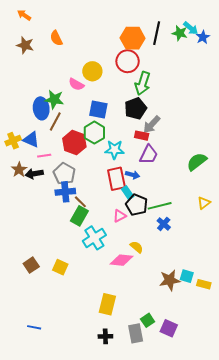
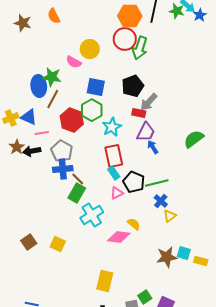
green arrow: (143, 83) -> (140, 48), moved
cyan star: (114, 150) -> (112, 127), turned -30
blue arrow: (133, 175) -> (153, 147), moved, turned -136
cyan rectangle: (128, 193) -> (114, 173), moved
yellow triangle: (204, 203) -> (170, 216), moved

